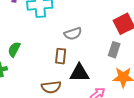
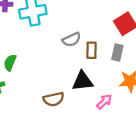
brown rectangle: (61, 56) -> (92, 50), moved

